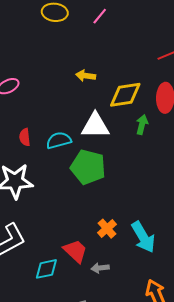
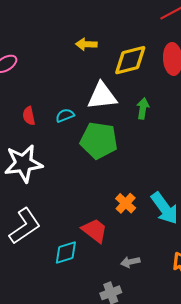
green arrow: (142, 125) -> (143, 109), moved
cyan semicircle: (59, 140) -> (65, 115), size x0.7
gray arrow: (100, 268) -> (130, 262), moved

